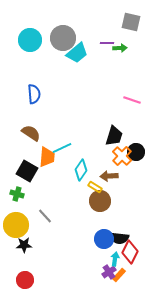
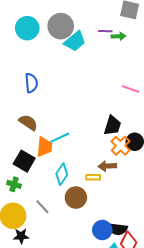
cyan diamond: (81, 170) -> (62, 174), moved
yellow rectangle: (95, 187) -> (93, 177), turned -32
brown circle: (100, 201) -> (76, 198), moved

